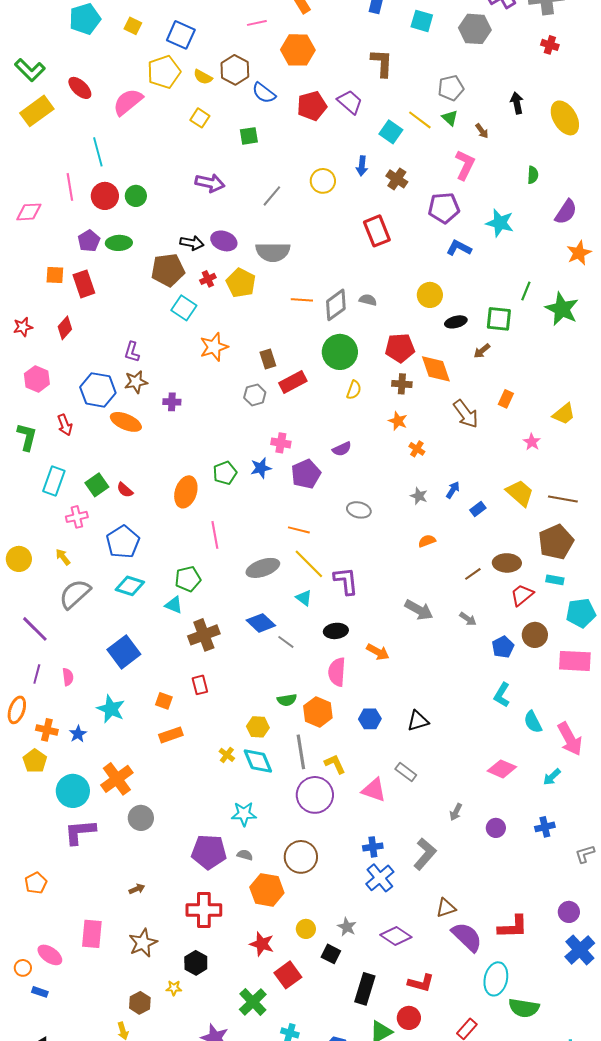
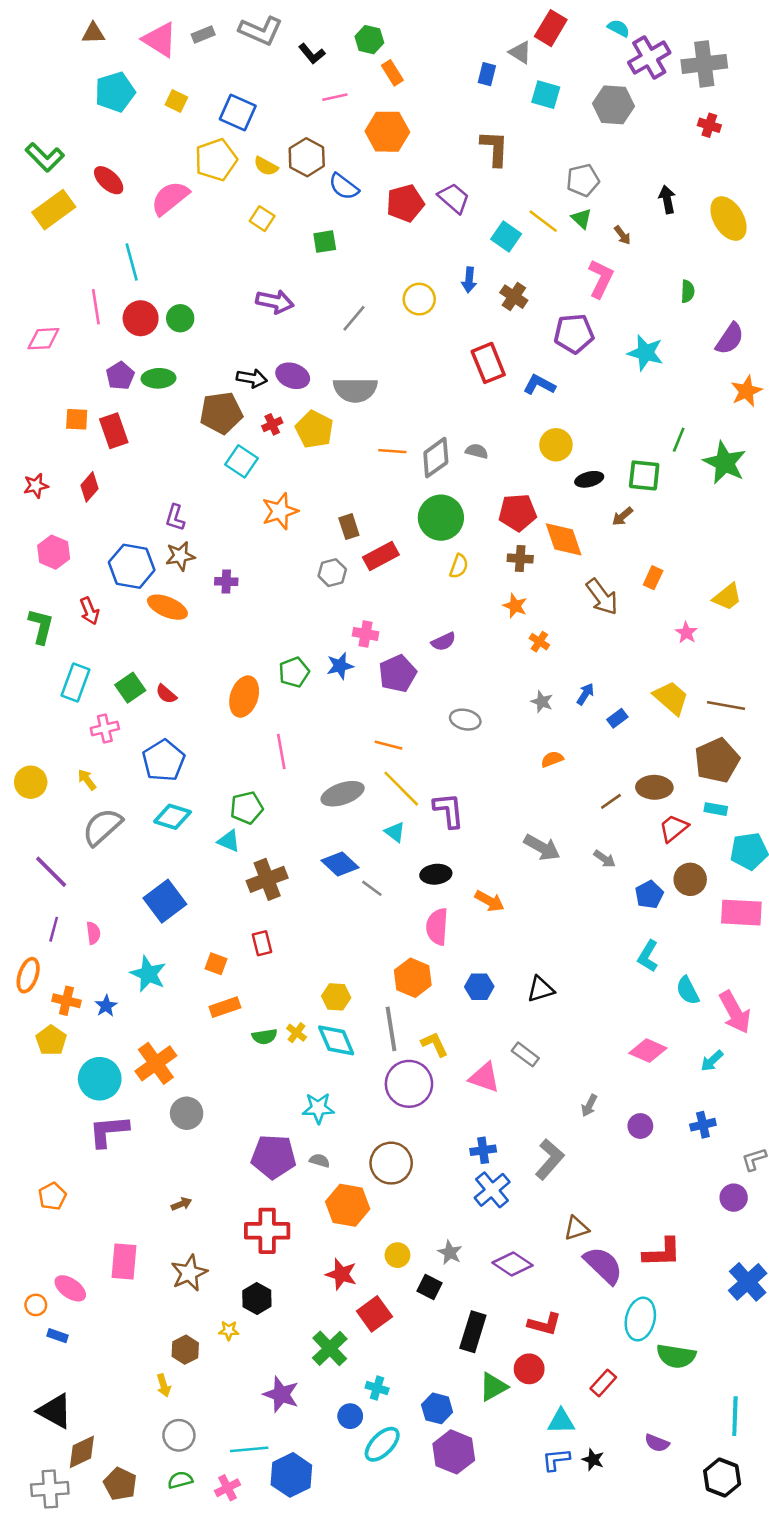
blue L-shape: (459, 248) -> (539, 385), moved
green semicircle: (287, 700) -> (265, 1037), moved
purple circle: (569, 912) -> (734, 1198), moved

